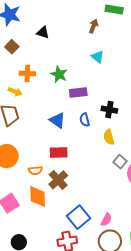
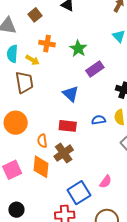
purple rectangle: (78, 92) -> (95, 69), turned -36
blue semicircle: (85, 120) -> (99, 120), moved, turned 88
orange semicircle: (35, 171) -> (42, 141), turned 80
pink semicircle: (106, 220) -> (106, 182), moved

